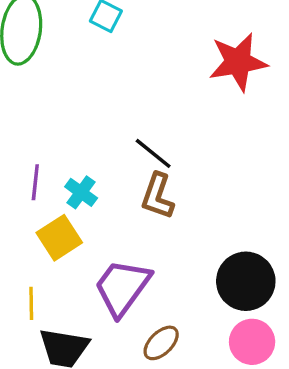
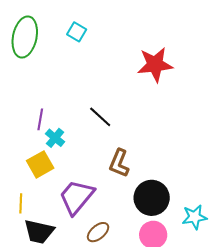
purple line: (35, 182) -> (40, 119), moved
brown L-shape: (158, 196) -> (119, 163), moved

